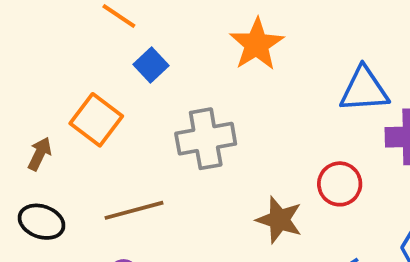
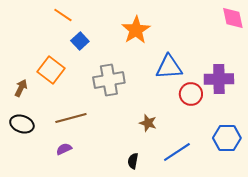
blue triangle: (364, 90) -> (169, 67), moved
red circle: (340, 184) -> (191, 94), moved
brown star: (279, 220) -> (148, 123), size x0.7

